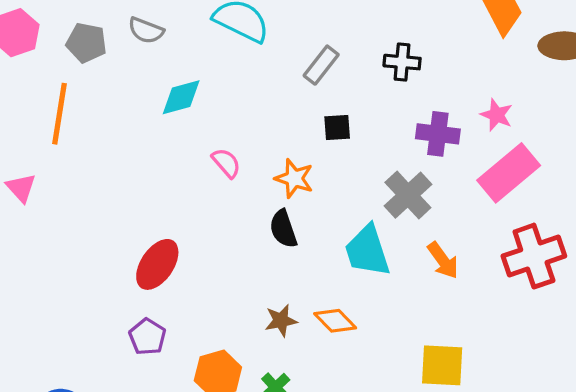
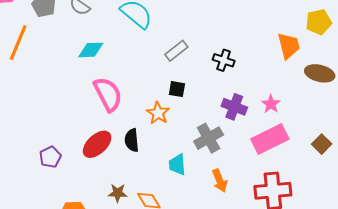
pink semicircle: (226, 163) -> (108, 94), size x1.8
orange star: (294, 178) -> (158, 113), moved
cyan trapezoid: (367, 251) -> (177, 165), size x0.7
red ellipse: (157, 264) -> (97, 144), moved
purple pentagon: (147, 337) -> (50, 157), moved

